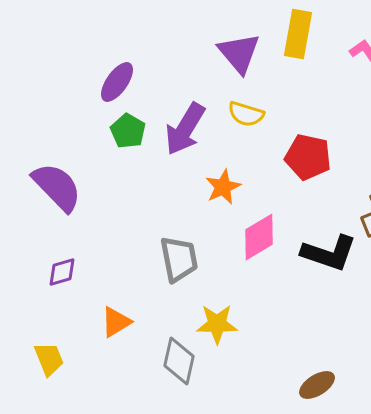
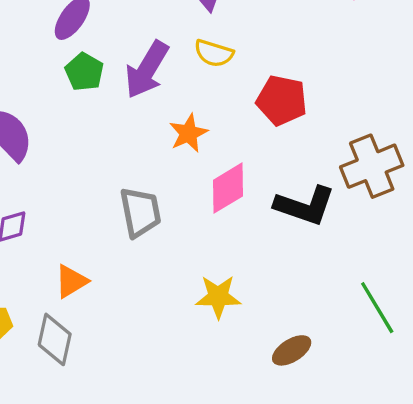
yellow star: (217, 324) -> (218, 297), moved
gray diamond: (179, 361) -> (55, 339), moved

